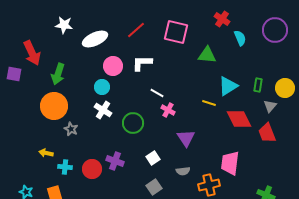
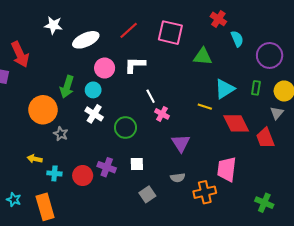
purple circle: (275, 30) -> (270, 55), moved
green arrow: (58, 74) -> (67, 87), moved
white line: (157, 93) -> (151, 96), turned 32
gray triangle: (270, 106) -> (277, 113), moved
white square: (153, 158) -> (137, 164), moved, turned 32

